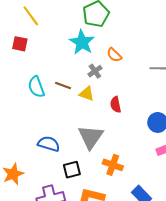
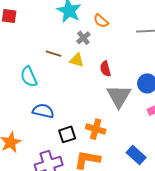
cyan semicircle: (36, 87) -> (29, 77), moved
gray triangle: (91, 137) -> (119, 96), moved
orange cross: (113, 165) -> (96, 129), moved

